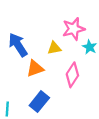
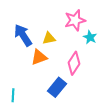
yellow triangle: (54, 48) -> (49, 38), moved
blue rectangle: (39, 102) -> (57, 87), moved

